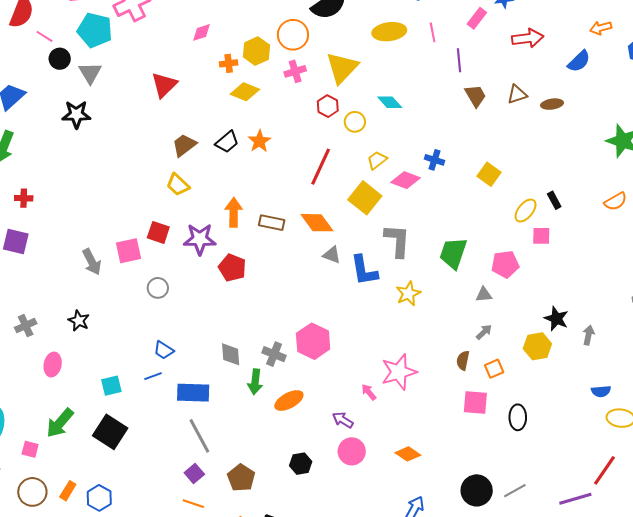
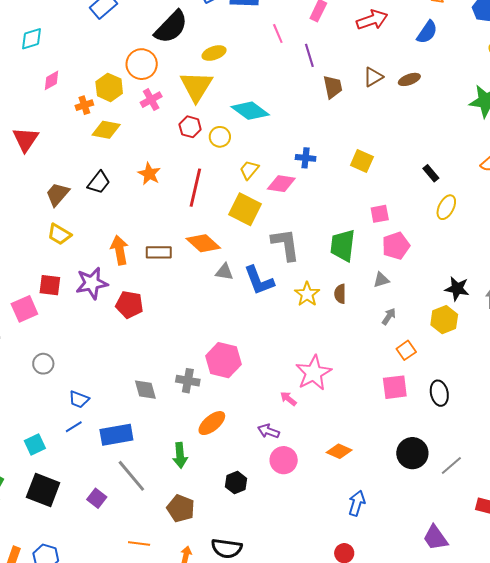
yellow ellipse: (389, 32) -> (214, 53), moved, size x0.7
brown trapezoid: (475, 96) -> (333, 87), turned 30
cyan diamond: (390, 102) -> (250, 111), size x1.5
orange star: (259, 141) -> (149, 174), moved
yellow ellipse: (526, 210) -> (446, 207), moved
pink square: (541, 236) -> (380, 214), moved
gray circle: (158, 288) -> (43, 364), moved
brown semicircle: (463, 360) -> (340, 294), moved
green arrow: (255, 382) -> (180, 455), moved
purple square: (194, 473) -> (97, 498), moved
black circle: (477, 490) -> (412, 453), moved

